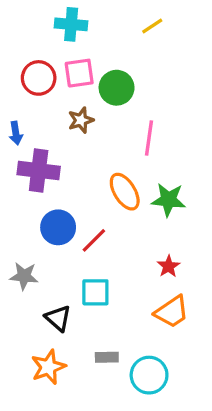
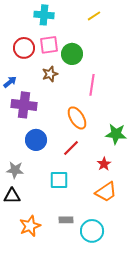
blue arrow: (16, 133) -> (10, 82), turned -120
green star: (169, 200) -> (116, 134), moved
red line: (94, 240) -> (71, 148), moved
black triangle: (58, 318) -> (12, 196), moved, turned -42

